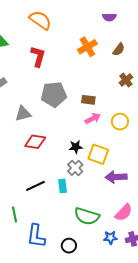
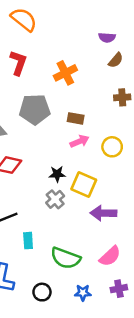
purple semicircle: (109, 17) -> (107, 37), moved
orange cross: (87, 47) -> (65, 73), moved
brown cross: (126, 80) -> (122, 97), turned 32
cyan rectangle: (63, 186) -> (28, 241), moved
blue star: (110, 238) -> (83, 293), moved

